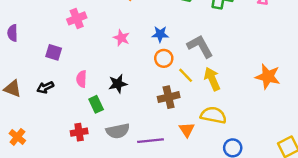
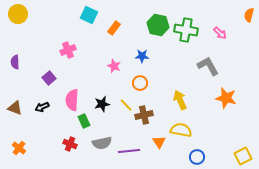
blue star: (160, 34) -> (142, 56), moved
pink star: (121, 38) -> (114, 66), moved
gray L-shape: (200, 46) -> (208, 66), moved
purple square: (54, 52) -> (49, 78), turned 32
yellow line: (186, 75) -> (126, 105), moved
pink semicircle: (82, 79) -> (72, 100), size x1.5
red cross: (79, 132) -> (70, 144), turned 32

